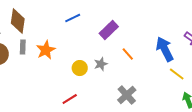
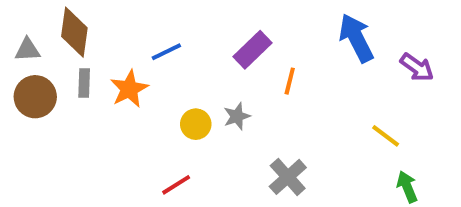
blue line: (73, 18) -> (166, 52), moved
blue arrow: (165, 49) -> (356, 38), moved
orange line: (128, 54) -> (290, 81), moved, turned 56

